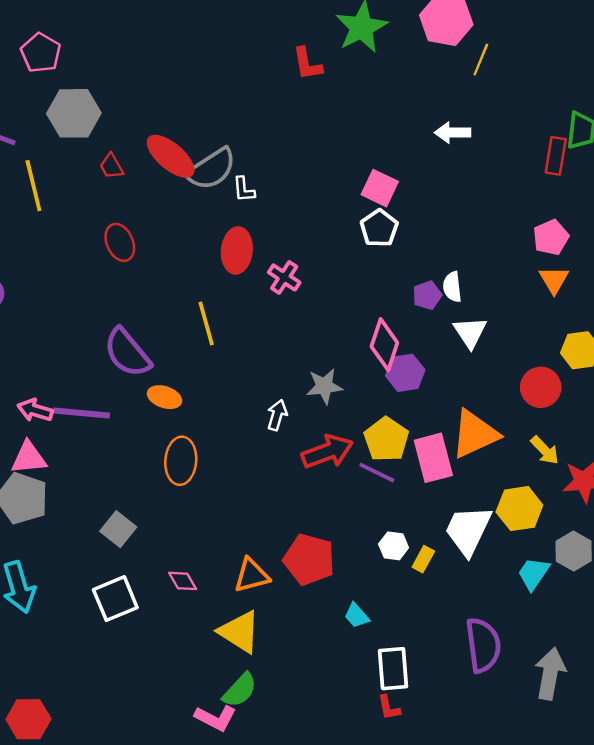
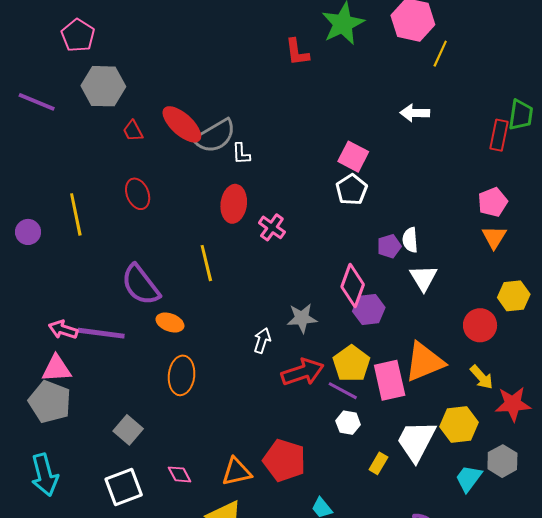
yellow line: (33, 186) -> (76, 214), moved
white hexagon: (394, 546) -> (348, 423), moved

